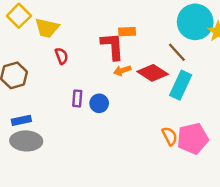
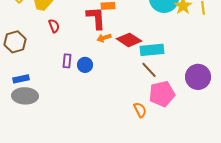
brown line: (177, 52) -> (149, 70), moved
cyan rectangle: (181, 85) -> (152, 50), turned 60
orange semicircle: (170, 136) -> (140, 110), moved

